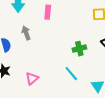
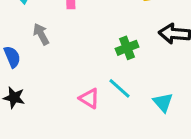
pink triangle: (32, 78) -> (89, 98), moved, turned -40

